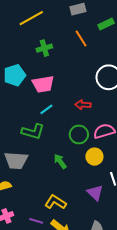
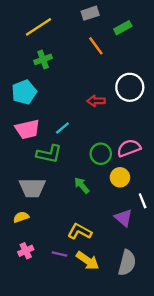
green cross: (44, 48) -> (43, 59), moved
pink trapezoid: (43, 84) -> (28, 129), moved
red arrow: (83, 105) -> (96, 101), moved

